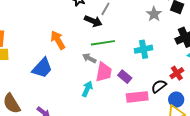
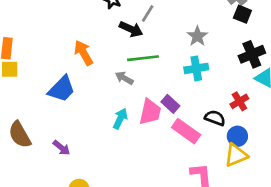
gray star: (154, 14) -> (197, 36), moved
pink trapezoid: (104, 72) -> (150, 112), moved
black semicircle: (159, 86) -> (215, 118), turned 56
pink rectangle: (137, 97) -> (186, 131), turned 40

